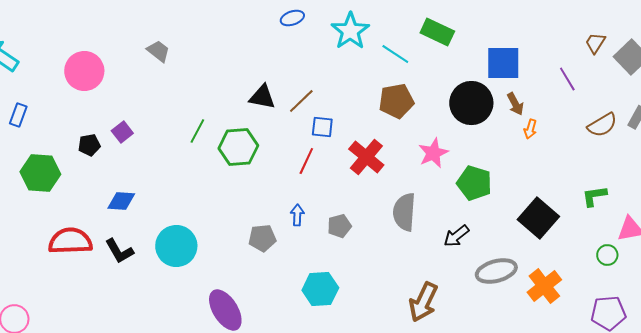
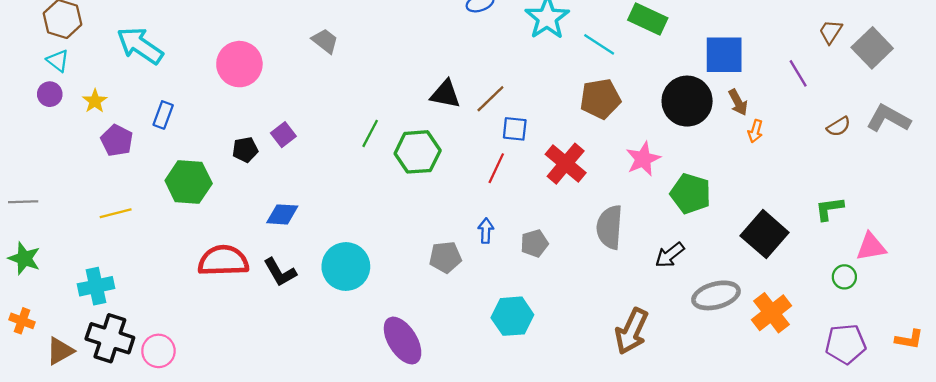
brown semicircle: (602, 125) -> (839, 127), size x0.7

